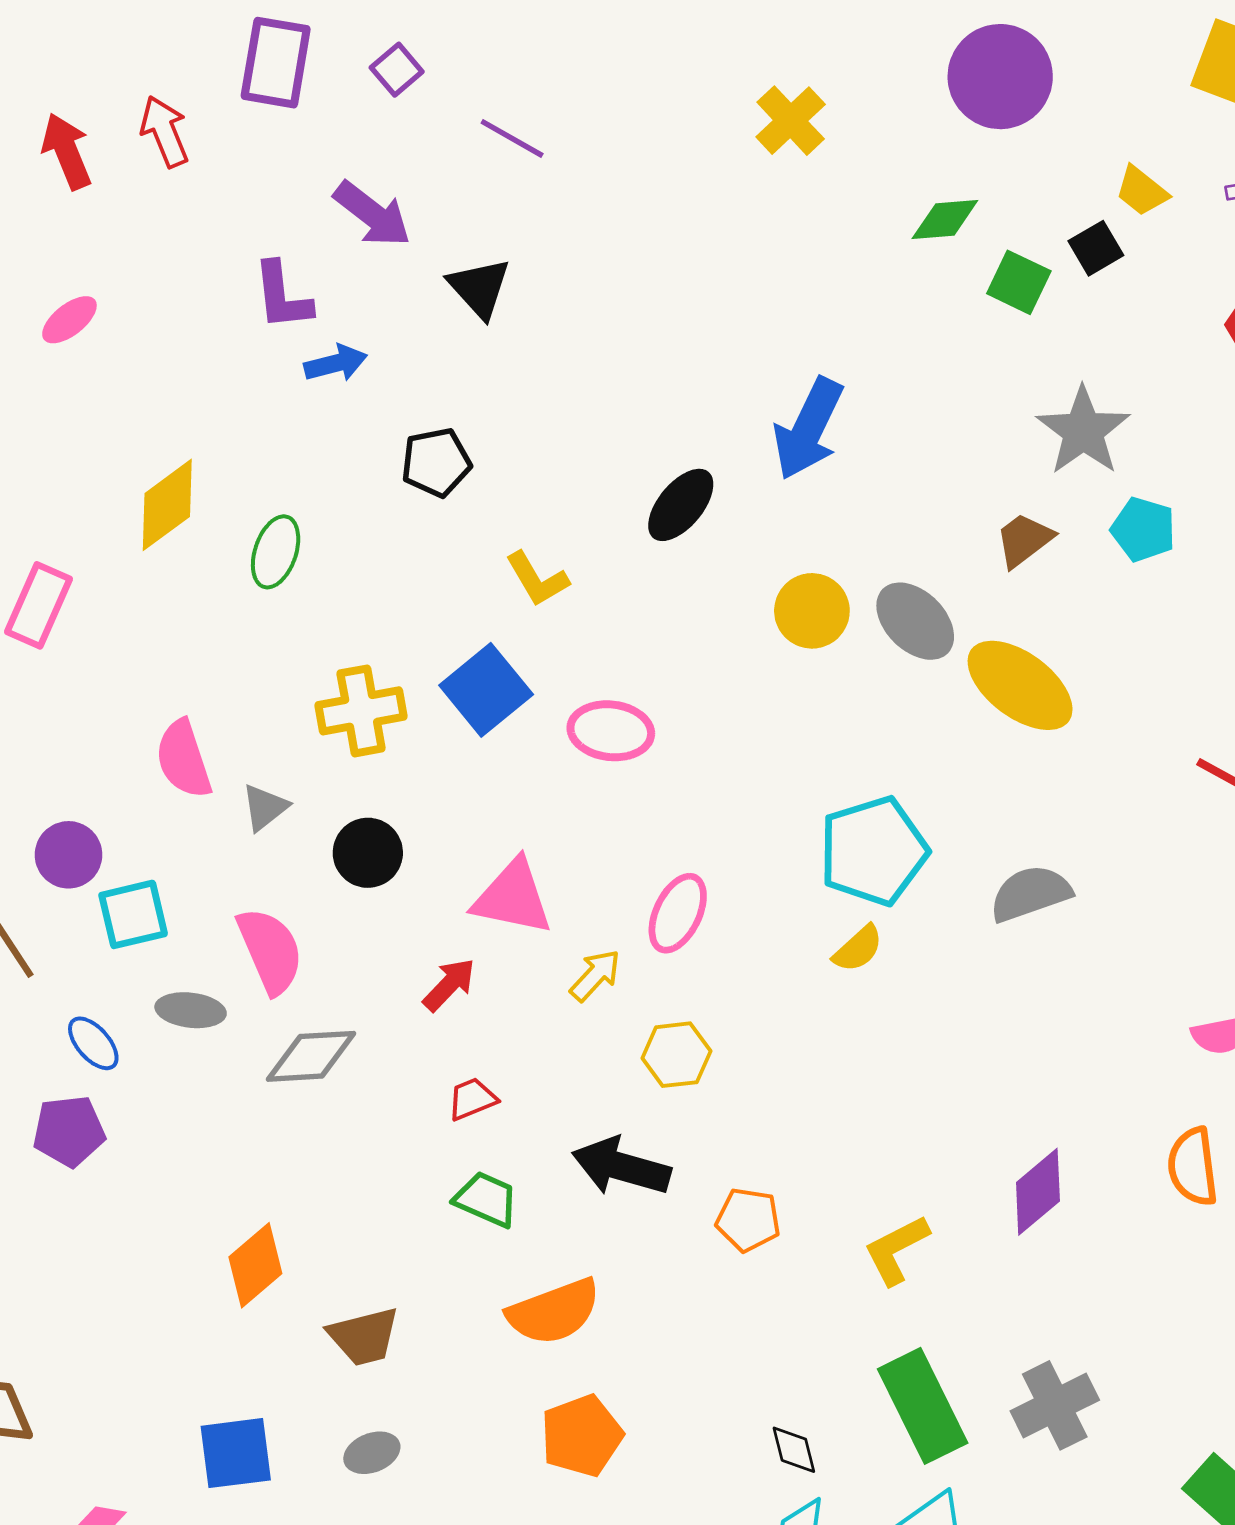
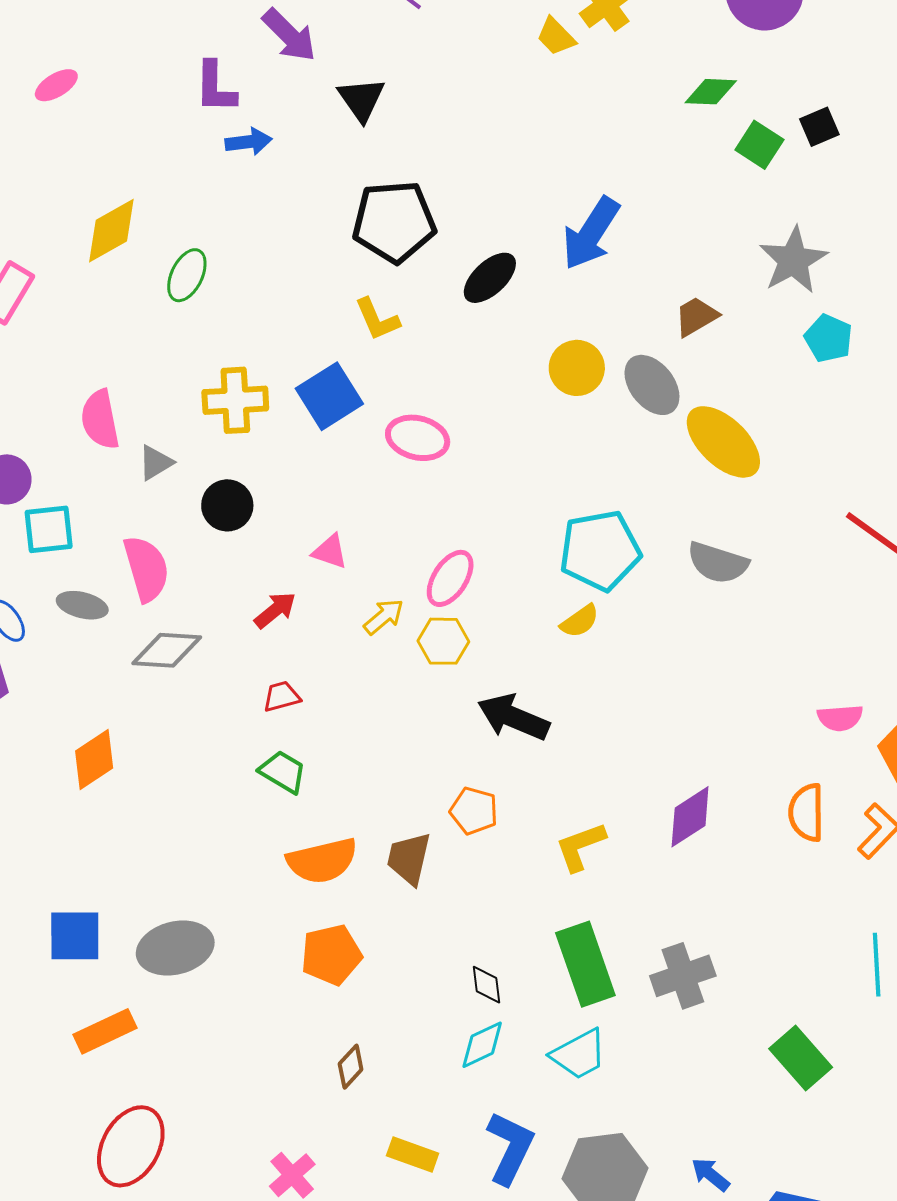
yellow trapezoid: (1142, 191) -> (556, 37), moved
black pentagon: (436, 462) -> (394, 222), moved, size x1.6
brown trapezoid: (1024, 540) -> (696, 317), moved
gray semicircle: (1030, 893) -> (718, 563), moved, turned -150
pink triangle: (513, 897) -> (330, 552), size x0.6
yellow hexagon: (676, 1055) -> (443, 641), moved
black arrow: (621, 1167) -> (513, 717), moved
orange diamond: (255, 1265) -> (94, 759), moved
brown trapezoid: (364, 1336) -> (409, 858), moved, turned 110
gray ellipse: (372, 1453) -> (175, 948), size x1.8

